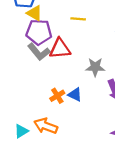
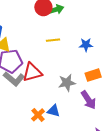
yellow line: (78, 19) -> (53, 40), moved

